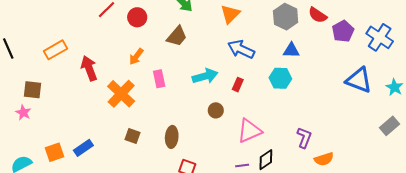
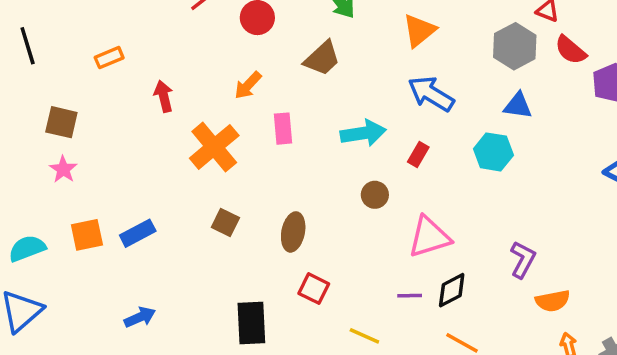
orange rectangle: (56, 50) -> (109, 58), size x0.7
red arrow: (89, 68) -> (164, 96), size x0.7
pink star: (23, 113) -> (63, 169), moved

